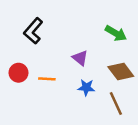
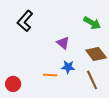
red circle: (18, 73) -> (13, 84), moved
orange line: (47, 79) -> (50, 75), moved

